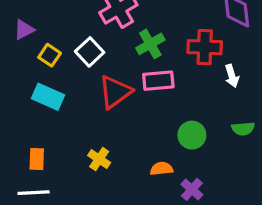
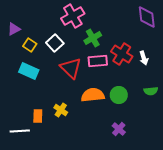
red cross: (205, 47) -> (122, 54), moved, turned 30
red triangle: (115, 92) -> (71, 68), turned -40
orange rectangle: (37, 159) -> (38, 116), moved
orange semicircle: (161, 169) -> (93, 95), moved, size x1.6

